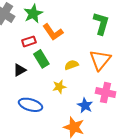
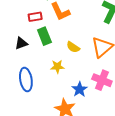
yellow semicircle: (71, 65) -> (73, 47), turned -136
blue ellipse: (31, 105) -> (26, 80), turned 55

